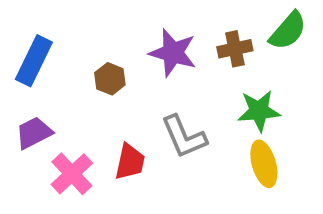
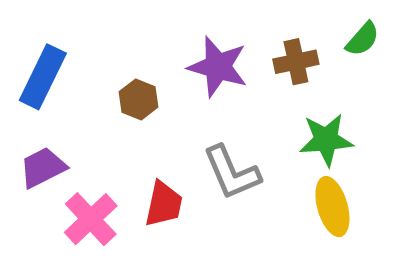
green semicircle: (288, 31) -> (363, 39), size x0.7

